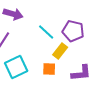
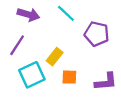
cyan line: (46, 32) -> (66, 13), moved
yellow rectangle: (60, 51) -> (55, 57), moved

